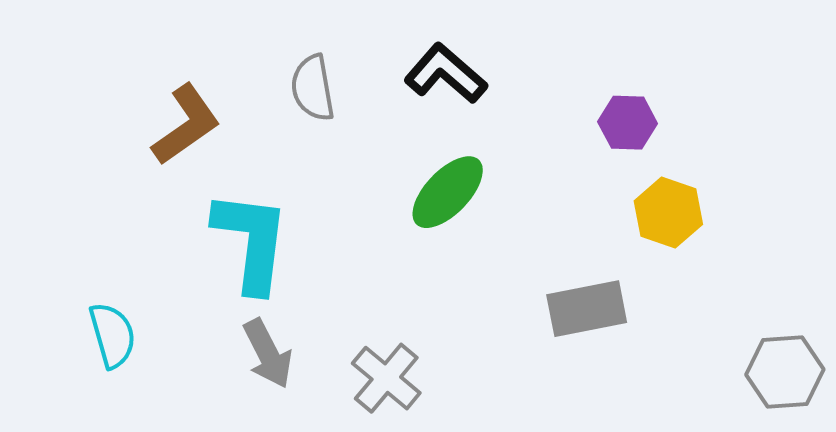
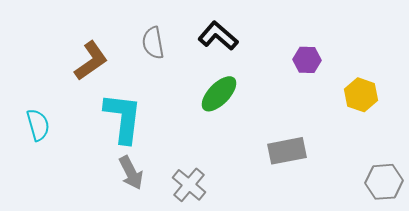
yellow hexagon: (668, 213) -> (361, 95), moved
cyan semicircle: (112, 335) -> (38, 125), moved

